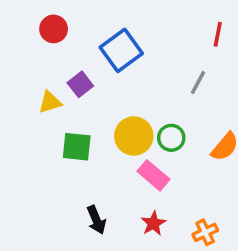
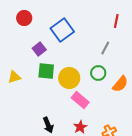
yellow triangle: (50, 102) -> (14, 77), moved
green circle: (171, 138) -> (98, 73), moved
green square: (77, 147) -> (46, 71), moved

